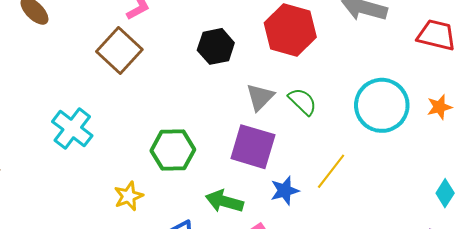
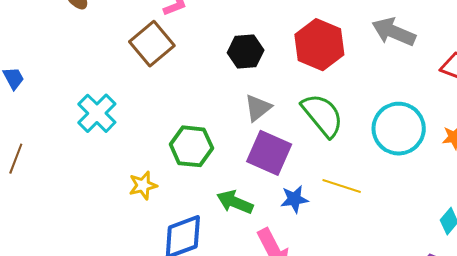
gray triangle: (260, 97) -> (258, 108), moved
green semicircle: (302, 101) -> (322, 115), size x1.6
yellow line: (331, 171) -> (342, 186), turned 63

